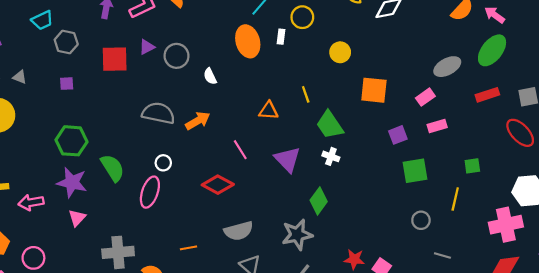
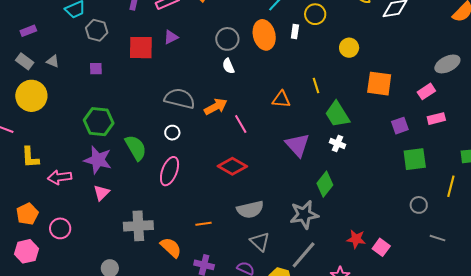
gray circle: (177, 56) -> (227, 39), moved
pink line: (240, 150) -> (241, 124), moved
white circle: (163, 163) -> (172, 133), moved

